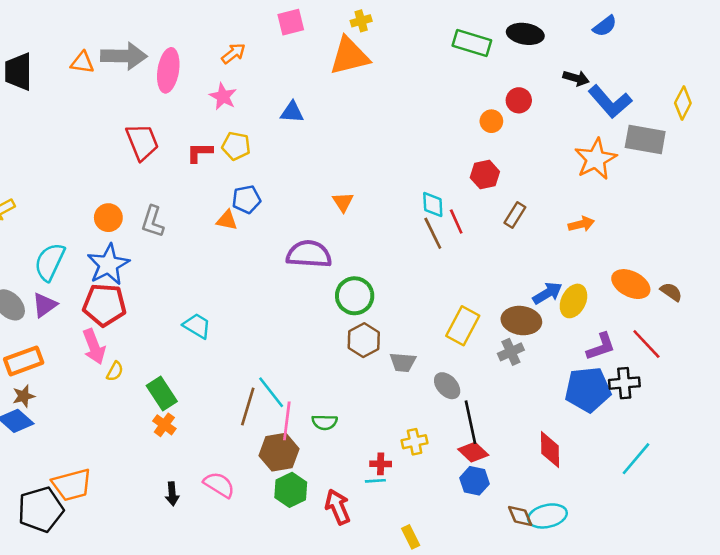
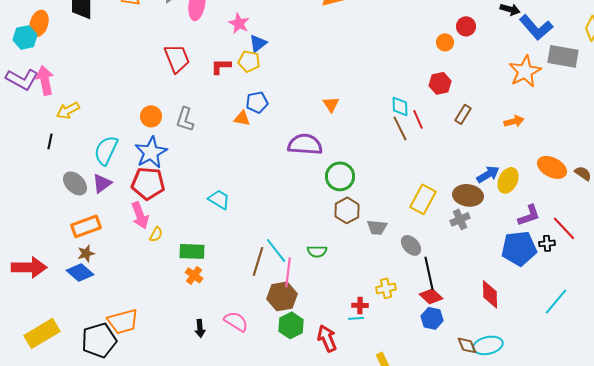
blue triangle: (292, 112) -> (258, 43), moved, turned -42
red line: (646, 344) -> (564, 228), moved
black cross: (624, 383) -> (547, 243), size x0.7
green rectangle: (162, 394) -> (192, 251), turned -55
green semicircle: (325, 422) -> (317, 251), moved

